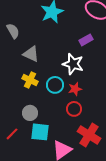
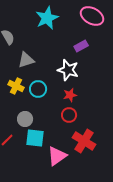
gray triangle: (31, 54) -> (26, 60), turned -42
yellow cross: (30, 80) -> (16, 86), moved
cyan circle: (55, 85) -> (38, 89), moved

